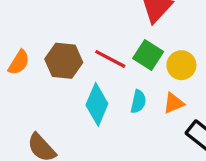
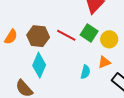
cyan semicircle: (138, 102) -> (85, 72), moved
cyan diamond: (97, 104) -> (39, 65), moved

